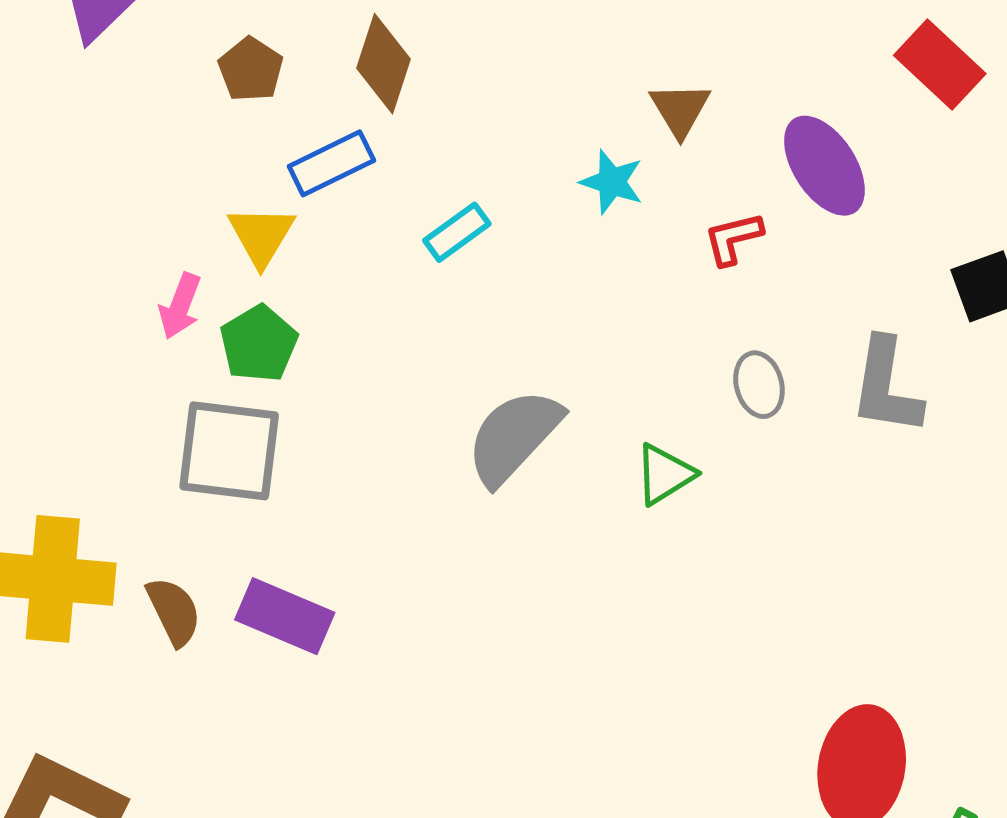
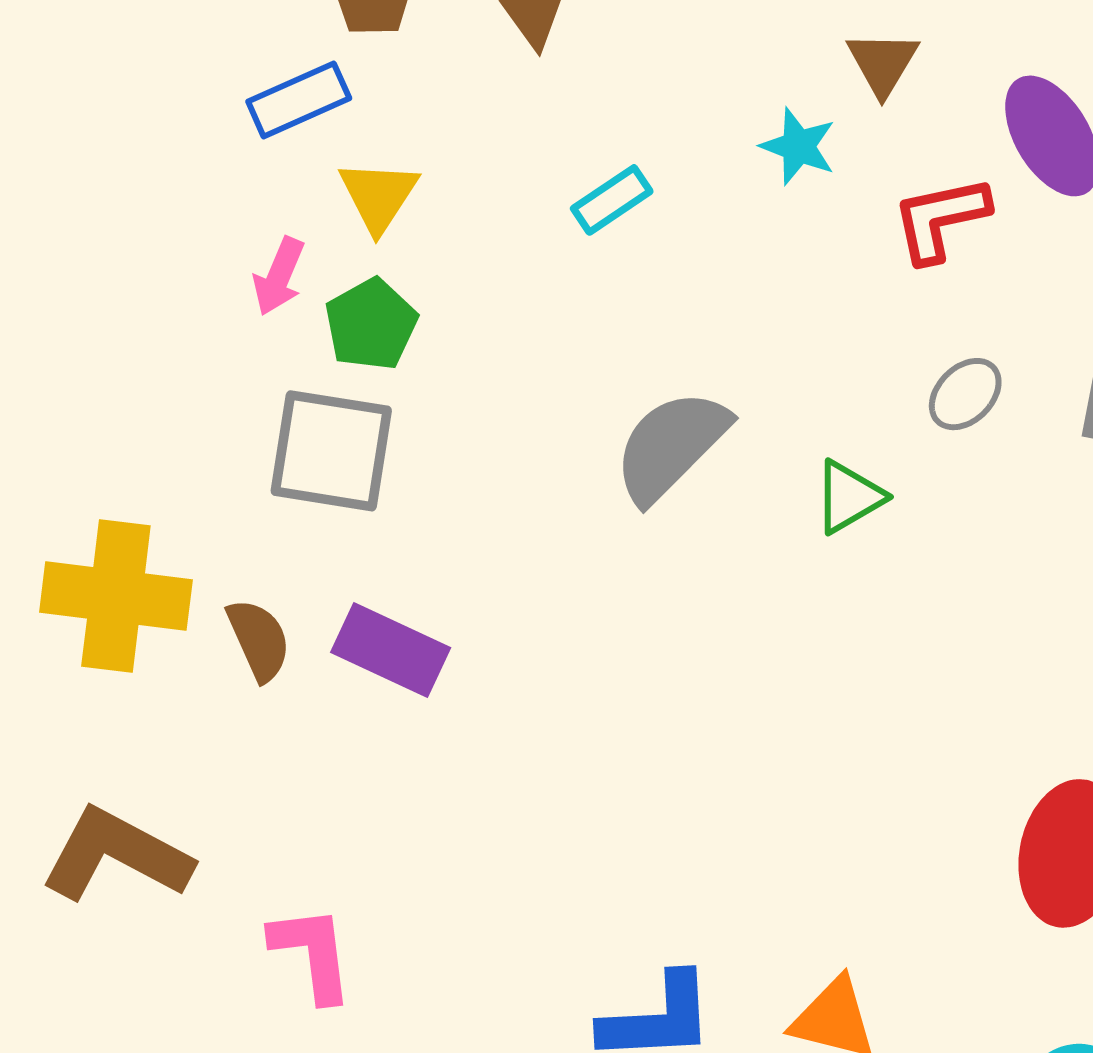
blue rectangle: (331, 163) -> (299, 100), moved
red L-shape: (733, 238) -> (940, 219), size x1.4
gray ellipse: (759, 385) -> (965, 394), turned 58

